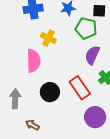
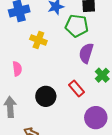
pink semicircle: (33, 61) -> (17, 69), moved, size x0.6
red rectangle: (80, 88) -> (77, 89), size x0.7

